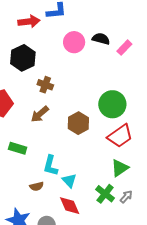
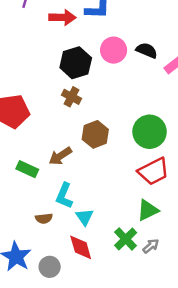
black hexagon: (23, 58) -> (76, 63), moved
brown arrow: (40, 114) -> (60, 156), moved
brown hexagon: (78, 123) -> (95, 134), moved

